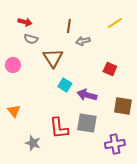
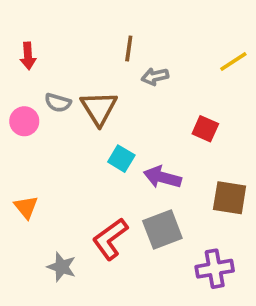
red arrow: (25, 22) -> (28, 56), moved, turned 72
yellow line: (115, 23) -> (233, 62), moved
gray semicircle: (31, 39) -> (58, 103), moved
gray square: (87, 123) -> (162, 230), turned -30
red L-shape: (59, 128) -> (110, 239), turned 60

